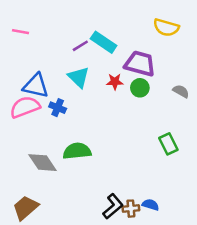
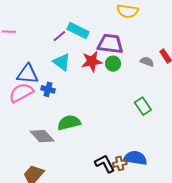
red star: (115, 82) -> (92, 61), size x1.5
blue semicircle: (151, 205) -> (135, 158), size x1.6
black L-shape: (113, 206) -> (105, 164), turned -70

